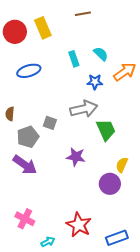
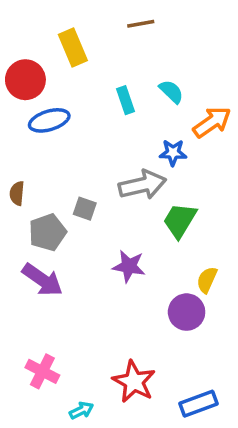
red circle: (15, 32) -> (25, 80), moved
blue star: (95, 82) -> (173, 153), moved
green trapezoid: (106, 130) -> (180, 220), turned -125

